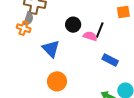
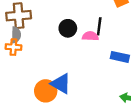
blue triangle: (51, 49) -> (61, 84), moved
orange circle: (57, 81) -> (46, 91), moved

